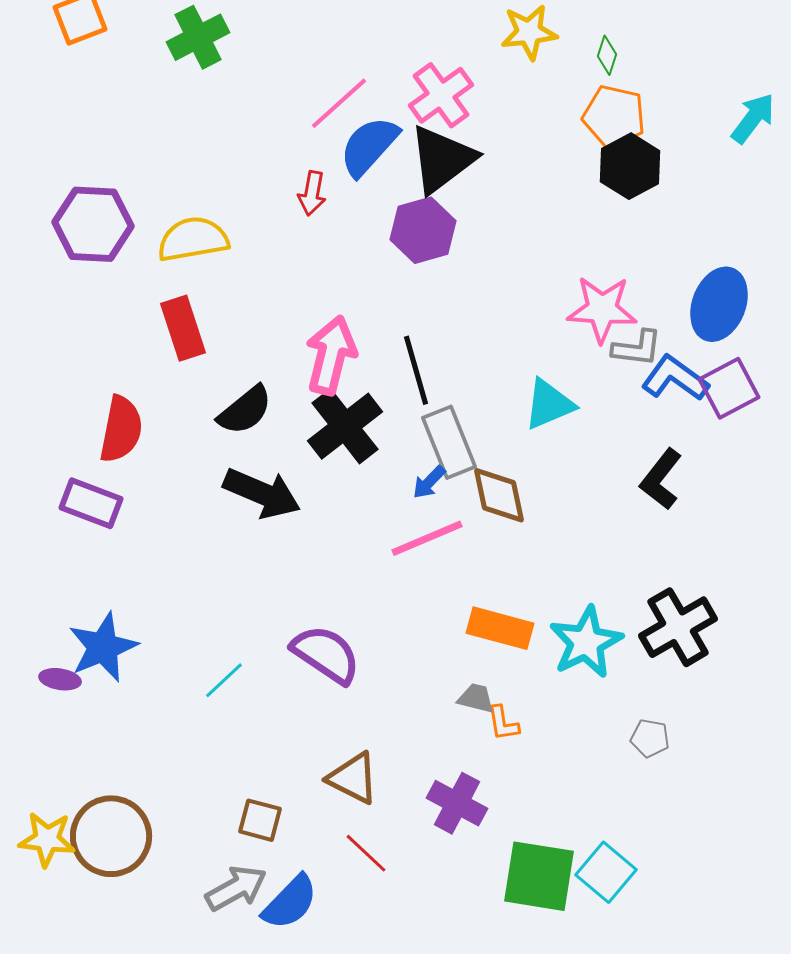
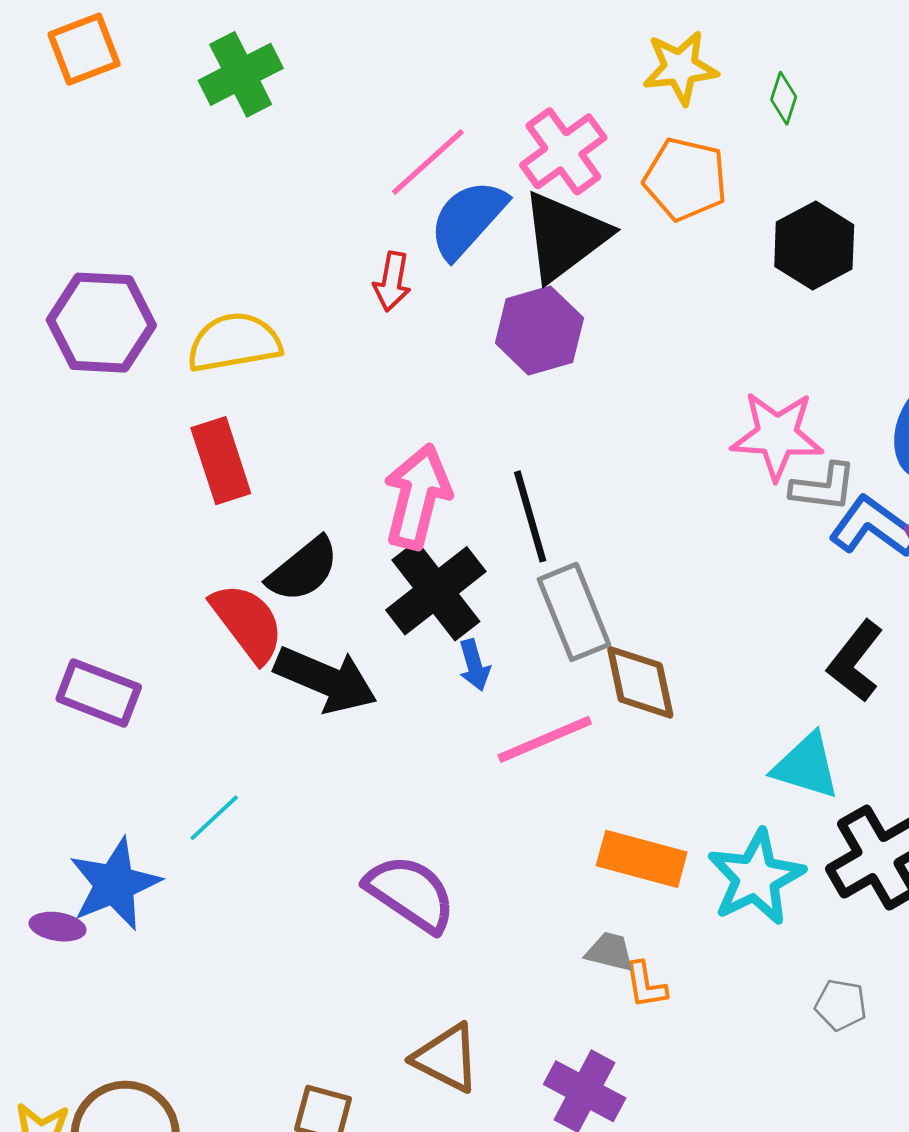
orange pentagon: (614, 116) -> (685, 179), moved
cyan triangle: (549, 404) -> (806, 766), moved, turned 40
red semicircle: (121, 429) -> (247, 623), moved, turned -48
blue arrow: (429, 482) -> (474, 665), moved, turned -60
cyan line: (224, 680) -> (214, 818), moved

